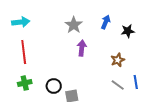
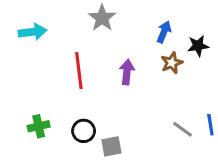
gray star: (74, 25) -> (102, 18), moved
red line: (24, 52) -> (79, 71), moved
brown star: (118, 60) -> (172, 63), moved

